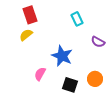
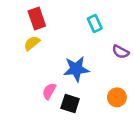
blue star: (62, 56) -> (76, 69), turned -30
black square: (70, 85) -> (70, 104), moved

